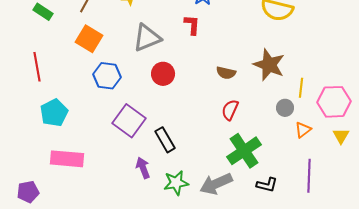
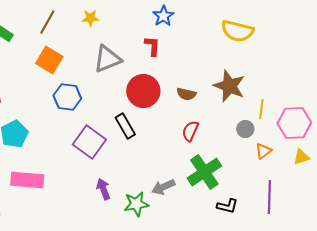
red circle: (163, 74) -> (143, 91), moved, size x1.4
yellow triangle: (341, 136) -> (301, 157), turned 42
black rectangle: (165, 140) -> (125, 126), moved
gray arrow: (216, 184) -> (163, 187), moved, size x0.7

